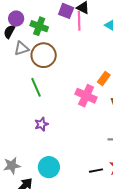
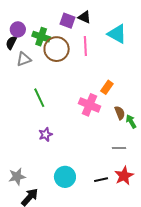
pink line: (79, 21) -> (85, 46), moved
brown circle: (44, 55) -> (57, 49), moved
cyan circle: (49, 167) -> (65, 177), moved

